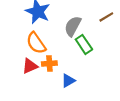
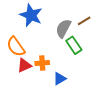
brown line: (106, 17) -> (84, 21), moved
orange semicircle: (36, 43) -> (16, 47), moved

